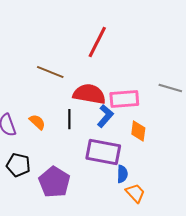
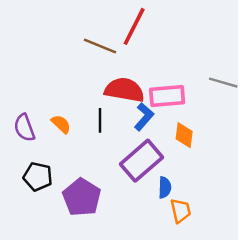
brown line: (50, 72) -> (100, 46), moved
purple rectangle: (103, 152) -> (141, 161), turned -52
orange trapezoid: (135, 193) -> (181, 211), turned 30

